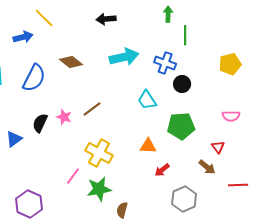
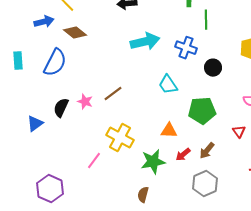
brown diamond: (71, 62) -> (75, 33), moved
black circle: (182, 84) -> (213, 68), moved
brown arrow: (207, 167) -> (207, 151), moved, turned 90
green star: (99, 189) -> (153, 162), moved

